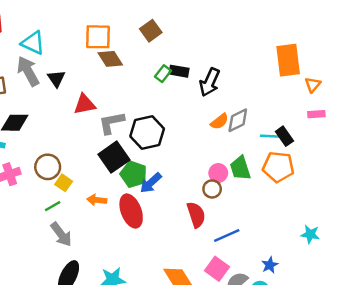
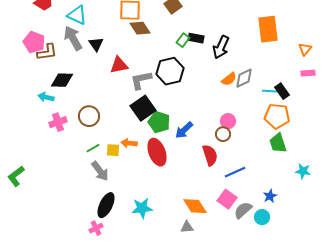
orange rectangle: (288, 60) -> (268, 29), moved
black hexagon: (147, 133) -> (170, 71), moved
green trapezoid: (240, 168) -> (278, 143), moved
yellow square: (64, 183) -> (113, 150), moved, turned -32
blue arrow: (151, 183) -> (184, 130), moved

